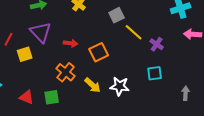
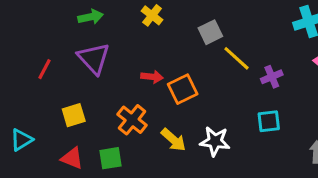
red arrow: (71, 43) -> (152, 77), moved
purple cross: (157, 44) -> (272, 77), turned 32
yellow square: (25, 54) -> (74, 115), moved

